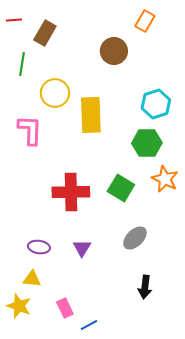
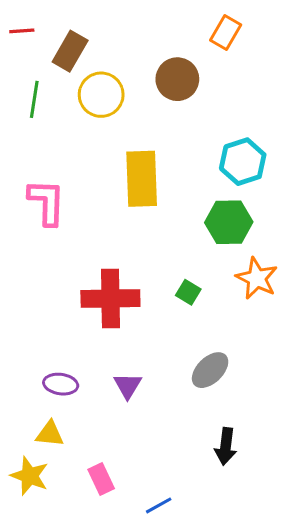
yellow circle: (55, 93) -> (101, 95), moved
green square: (121, 188) -> (188, 292), size x0.6
blue line: (89, 325) -> (159, 505), moved

